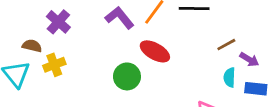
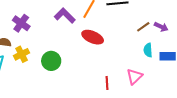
purple arrow: (249, 59) -> (161, 27), moved
green circle: (127, 76) -> (51, 61), moved

